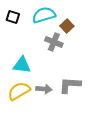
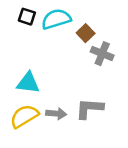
black square: (13, 17) -> (27, 17), moved
gray cross: (54, 42) -> (102, 54), moved

